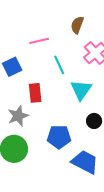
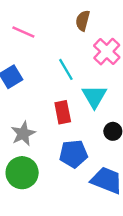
pink line: (39, 41) -> (23, 32), moved, turned 42
red rectangle: (35, 93) -> (63, 112), moved

